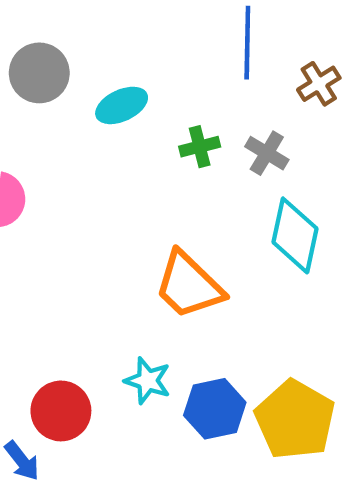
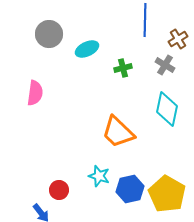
gray cross: (267, 153) -> (165, 65), moved
red circle: (61, 411) -> (59, 190), size x0.7

